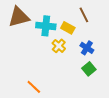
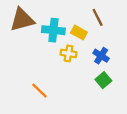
yellow cross: (59, 46) -> (69, 53), turned -32
orange line: (34, 87) -> (39, 91), moved

